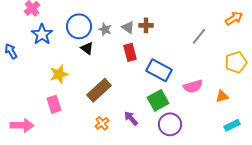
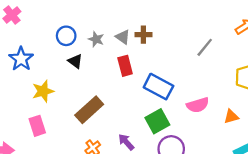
blue circle: (79, 26) -> (66, 36), size x0.7
blue star: (42, 34) -> (21, 59), moved

